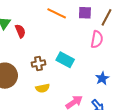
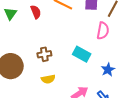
red semicircle: (20, 31) -> (36, 12), moved
cyan rectangle: (65, 60) -> (82, 54), moved

